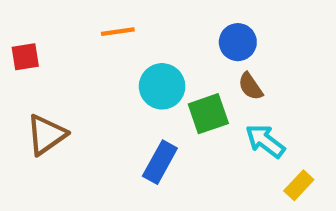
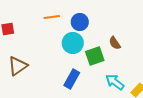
blue circle: (238, 42) -> (80, 22), moved
cyan arrow: (265, 141) -> (115, 82), moved

